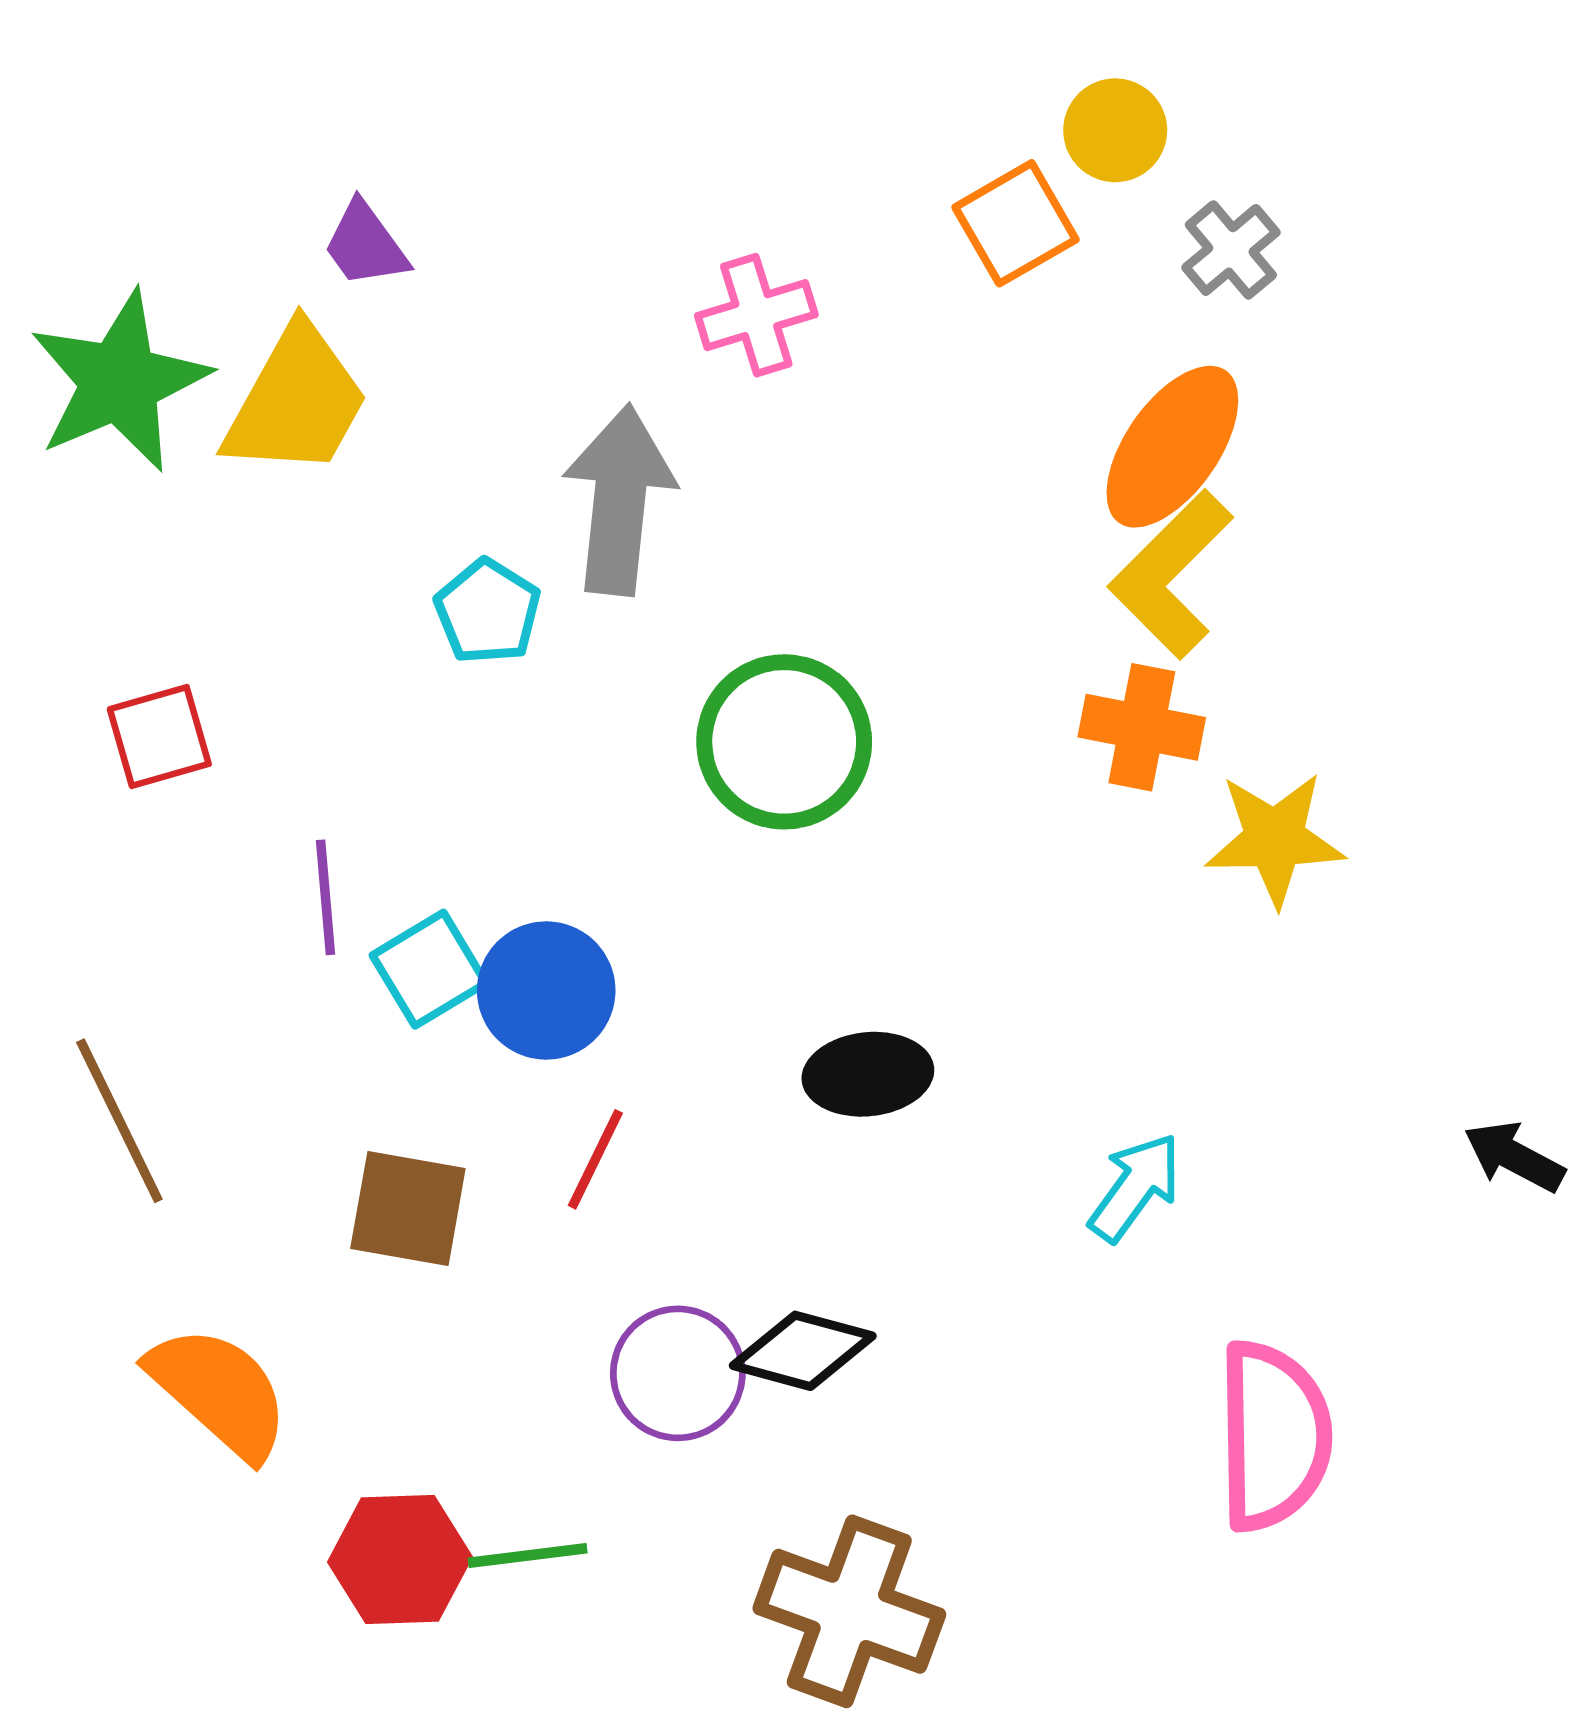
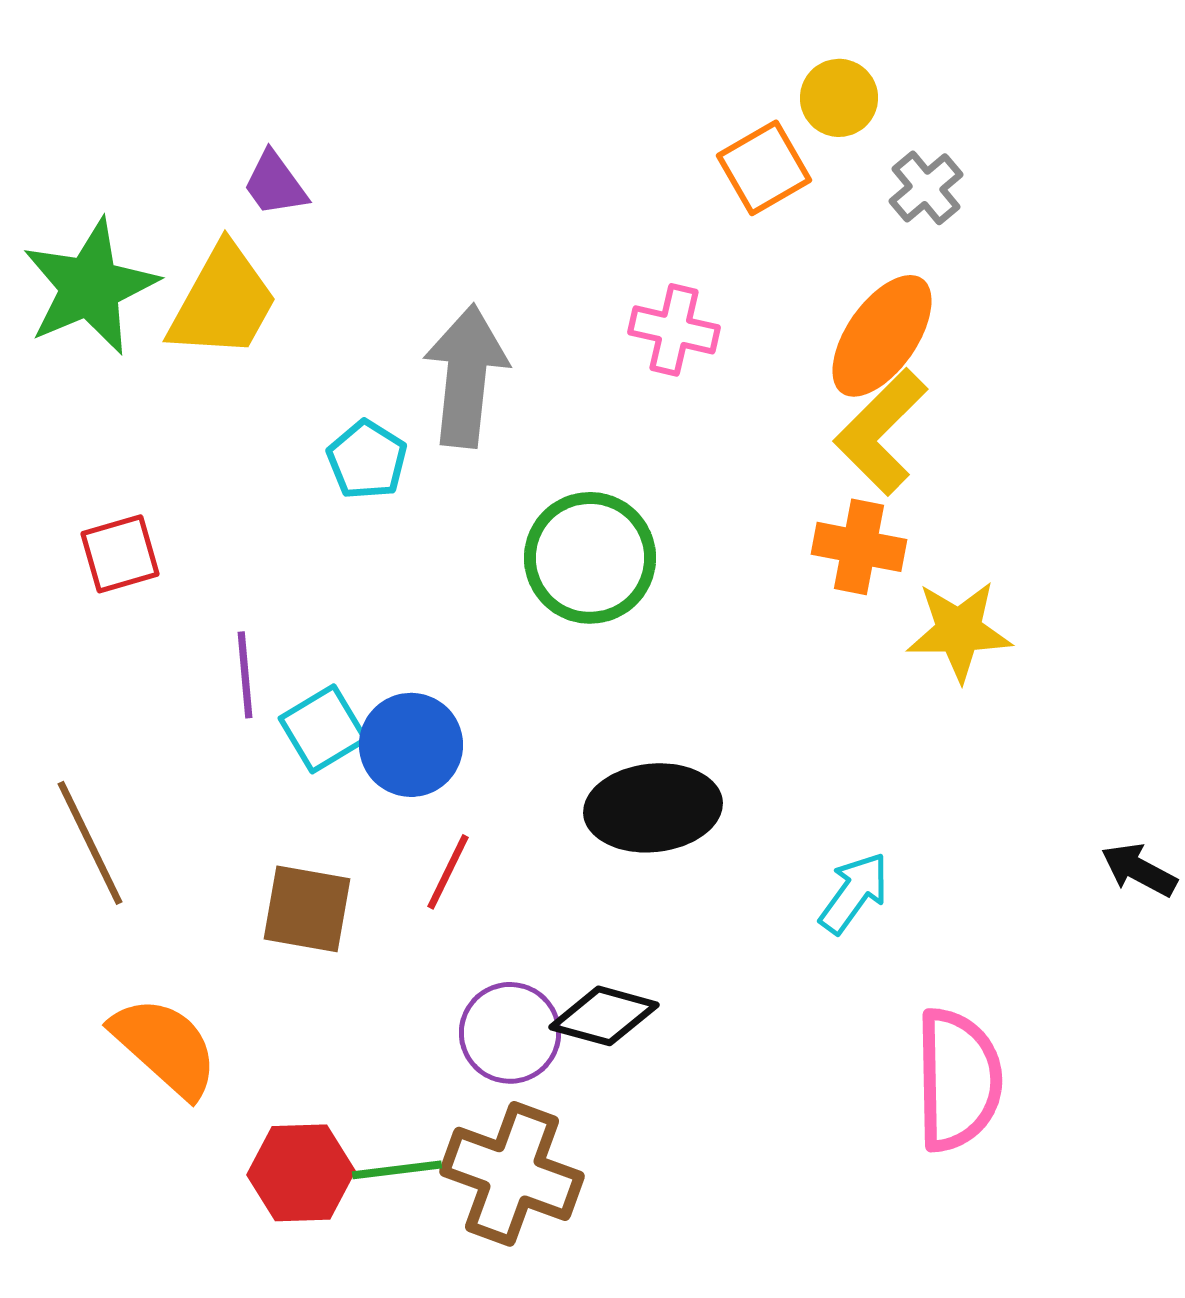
pink cross: (756, 315) -> (674, 330), moved, turned 30
black ellipse: (868, 1074) -> (653, 808), size x1.4
brown cross: (849, 1611) -> (512, 1174), moved

